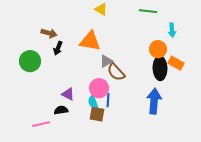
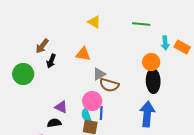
brown arrow: (49, 33) -> (42, 46), turned 112
orange triangle: (90, 41) -> (83, 54), size x0.7
orange rectangle: (176, 63) -> (182, 47), moved
brown semicircle: (116, 72) -> (109, 85), turned -30

